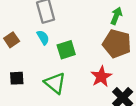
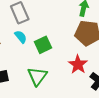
green triangle: (55, 83) -> (37, 76), turned 35

